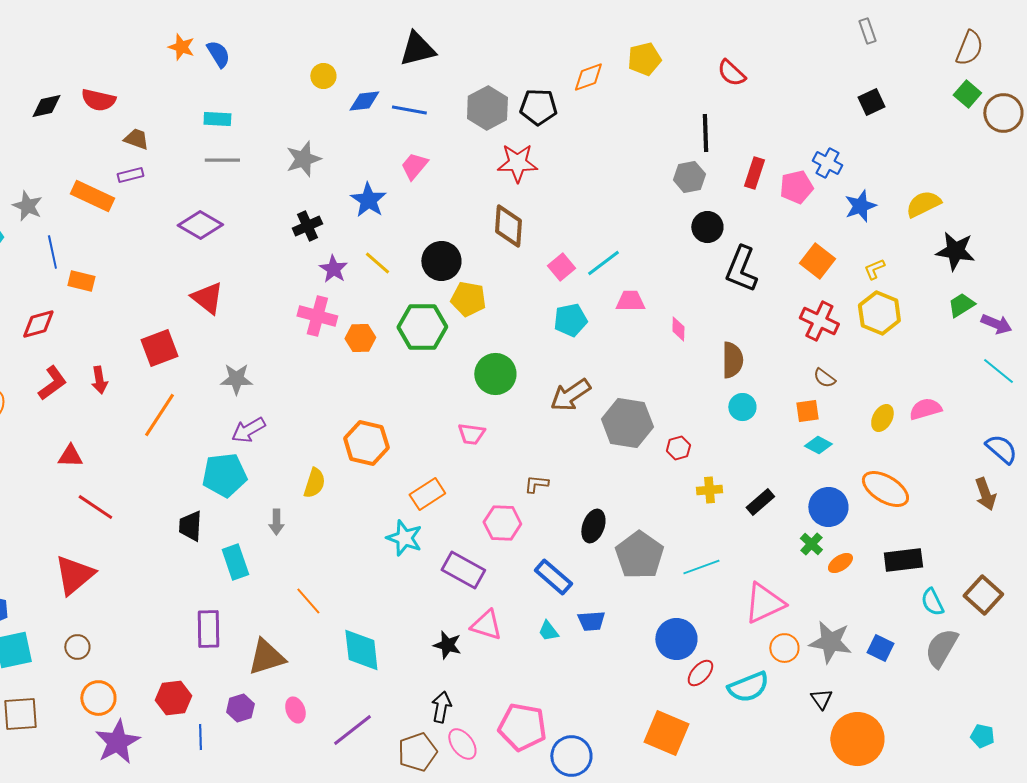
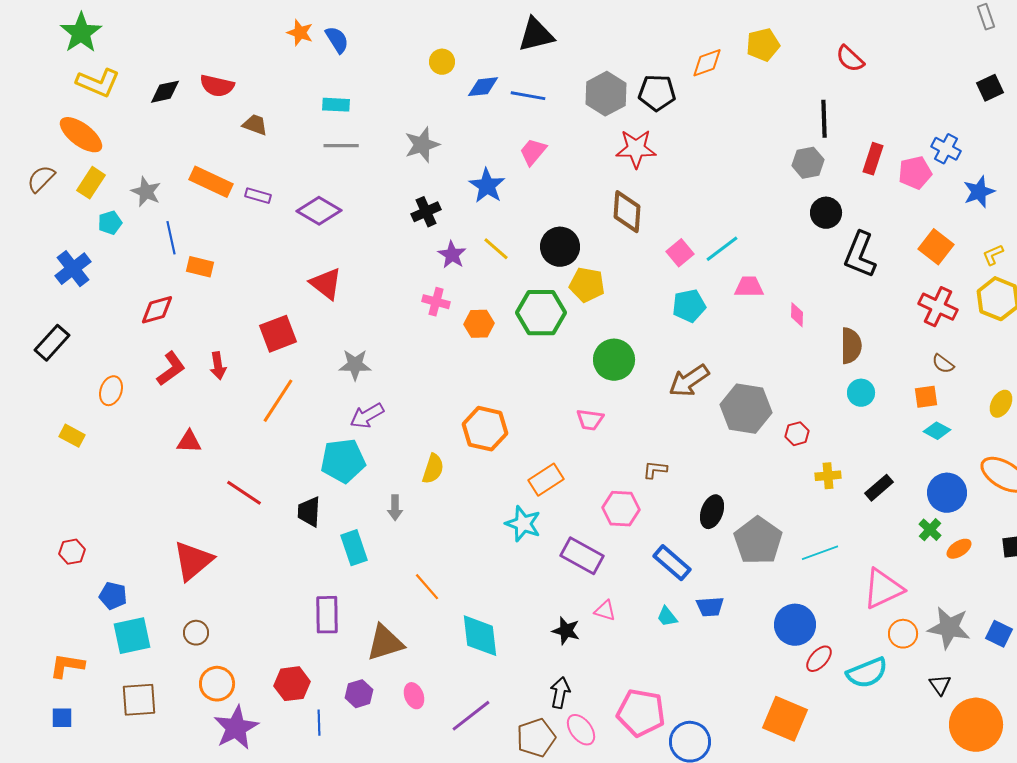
purple rectangle: (130, 175) -> (258, 196), moved, turned 30
pink cross: (317, 316) -> (436, 302), size x0.7
red line: (95, 507) -> (244, 493), moved
pink triangle: (486, 625) -> (605, 611), size x0.7

